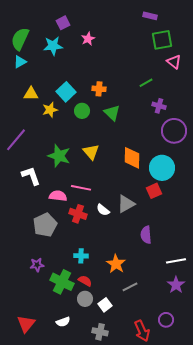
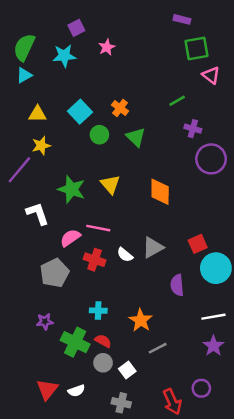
orange cross: (99, 89) -> (120, 108), turned 32
yellow star: (50, 110) -> (41, 146), moved
cyan circle: (162, 168) -> (216, 268), moved
red square: (154, 191) -> (198, 244), moved
pink semicircle: (58, 196) -> (70, 238), turned -42
red triangle: (26, 324) -> (47, 389), moved

